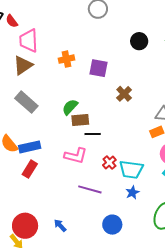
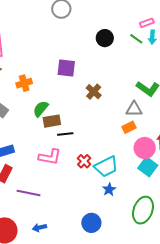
orange cross: (67, 59) -> (24, 83), moved
cyan trapezoid: (131, 169) -> (106, 167), turned -30
purple line: (90, 189) -> (29, 193), moved
blue arrow: (60, 225) -> (39, 228), turned -56

